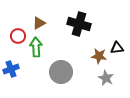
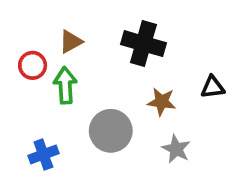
brown star: (99, 56) -> (162, 102), moved
blue cross: (11, 69) -> (43, 154), moved
gray star: (106, 78) -> (176, 149), moved

